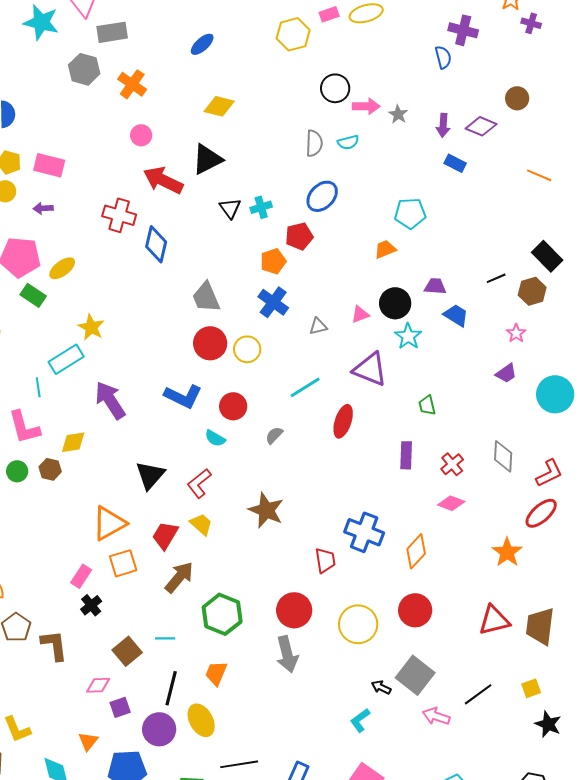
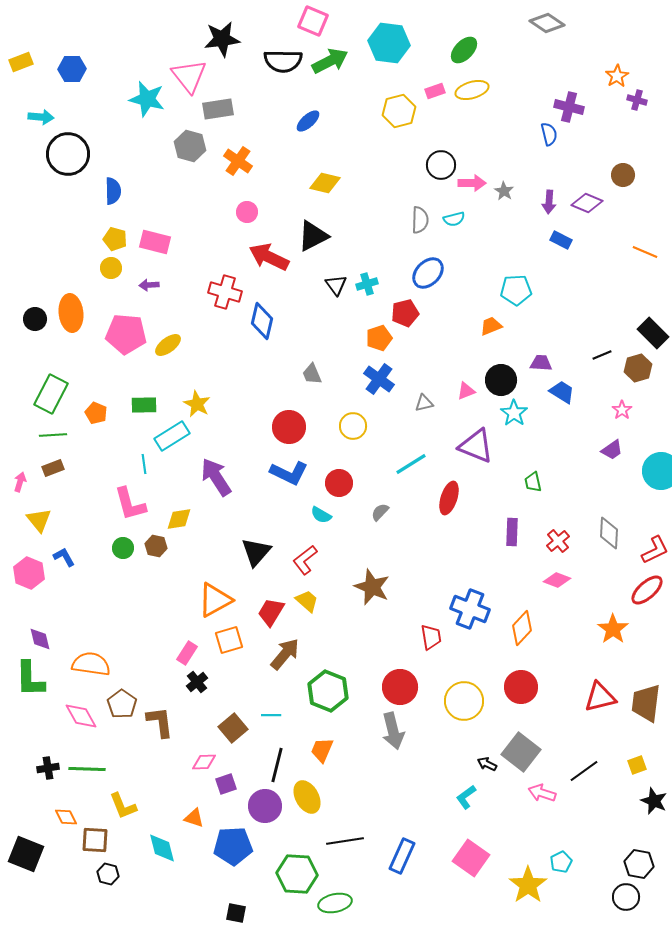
green rectangle: (33, 295) -> (144, 405), moved, turned -35
gray trapezoid: (206, 297) -> (312, 374), size x0.7
red circle: (210, 343) -> (289, 427), moved
orange triangle: (88, 741) -> (194, 818), turned -50

